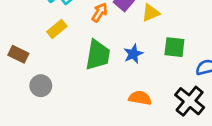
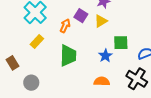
brown rectangle: (18, 54) -> (13, 63), turned 40
blue star: (133, 54) -> (105, 56), moved

